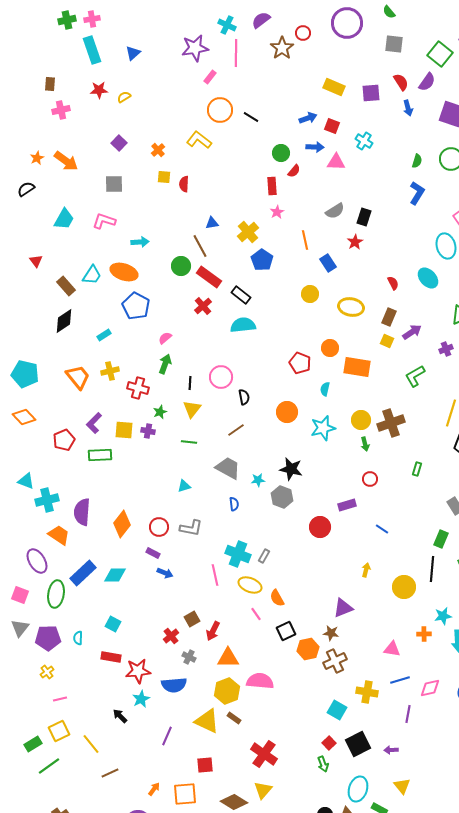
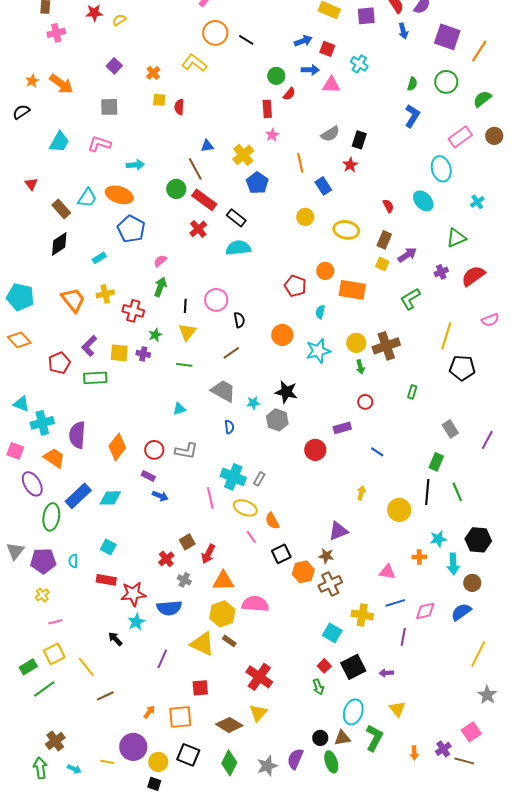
pink square: (20, 595) -> (15, 451), moved

